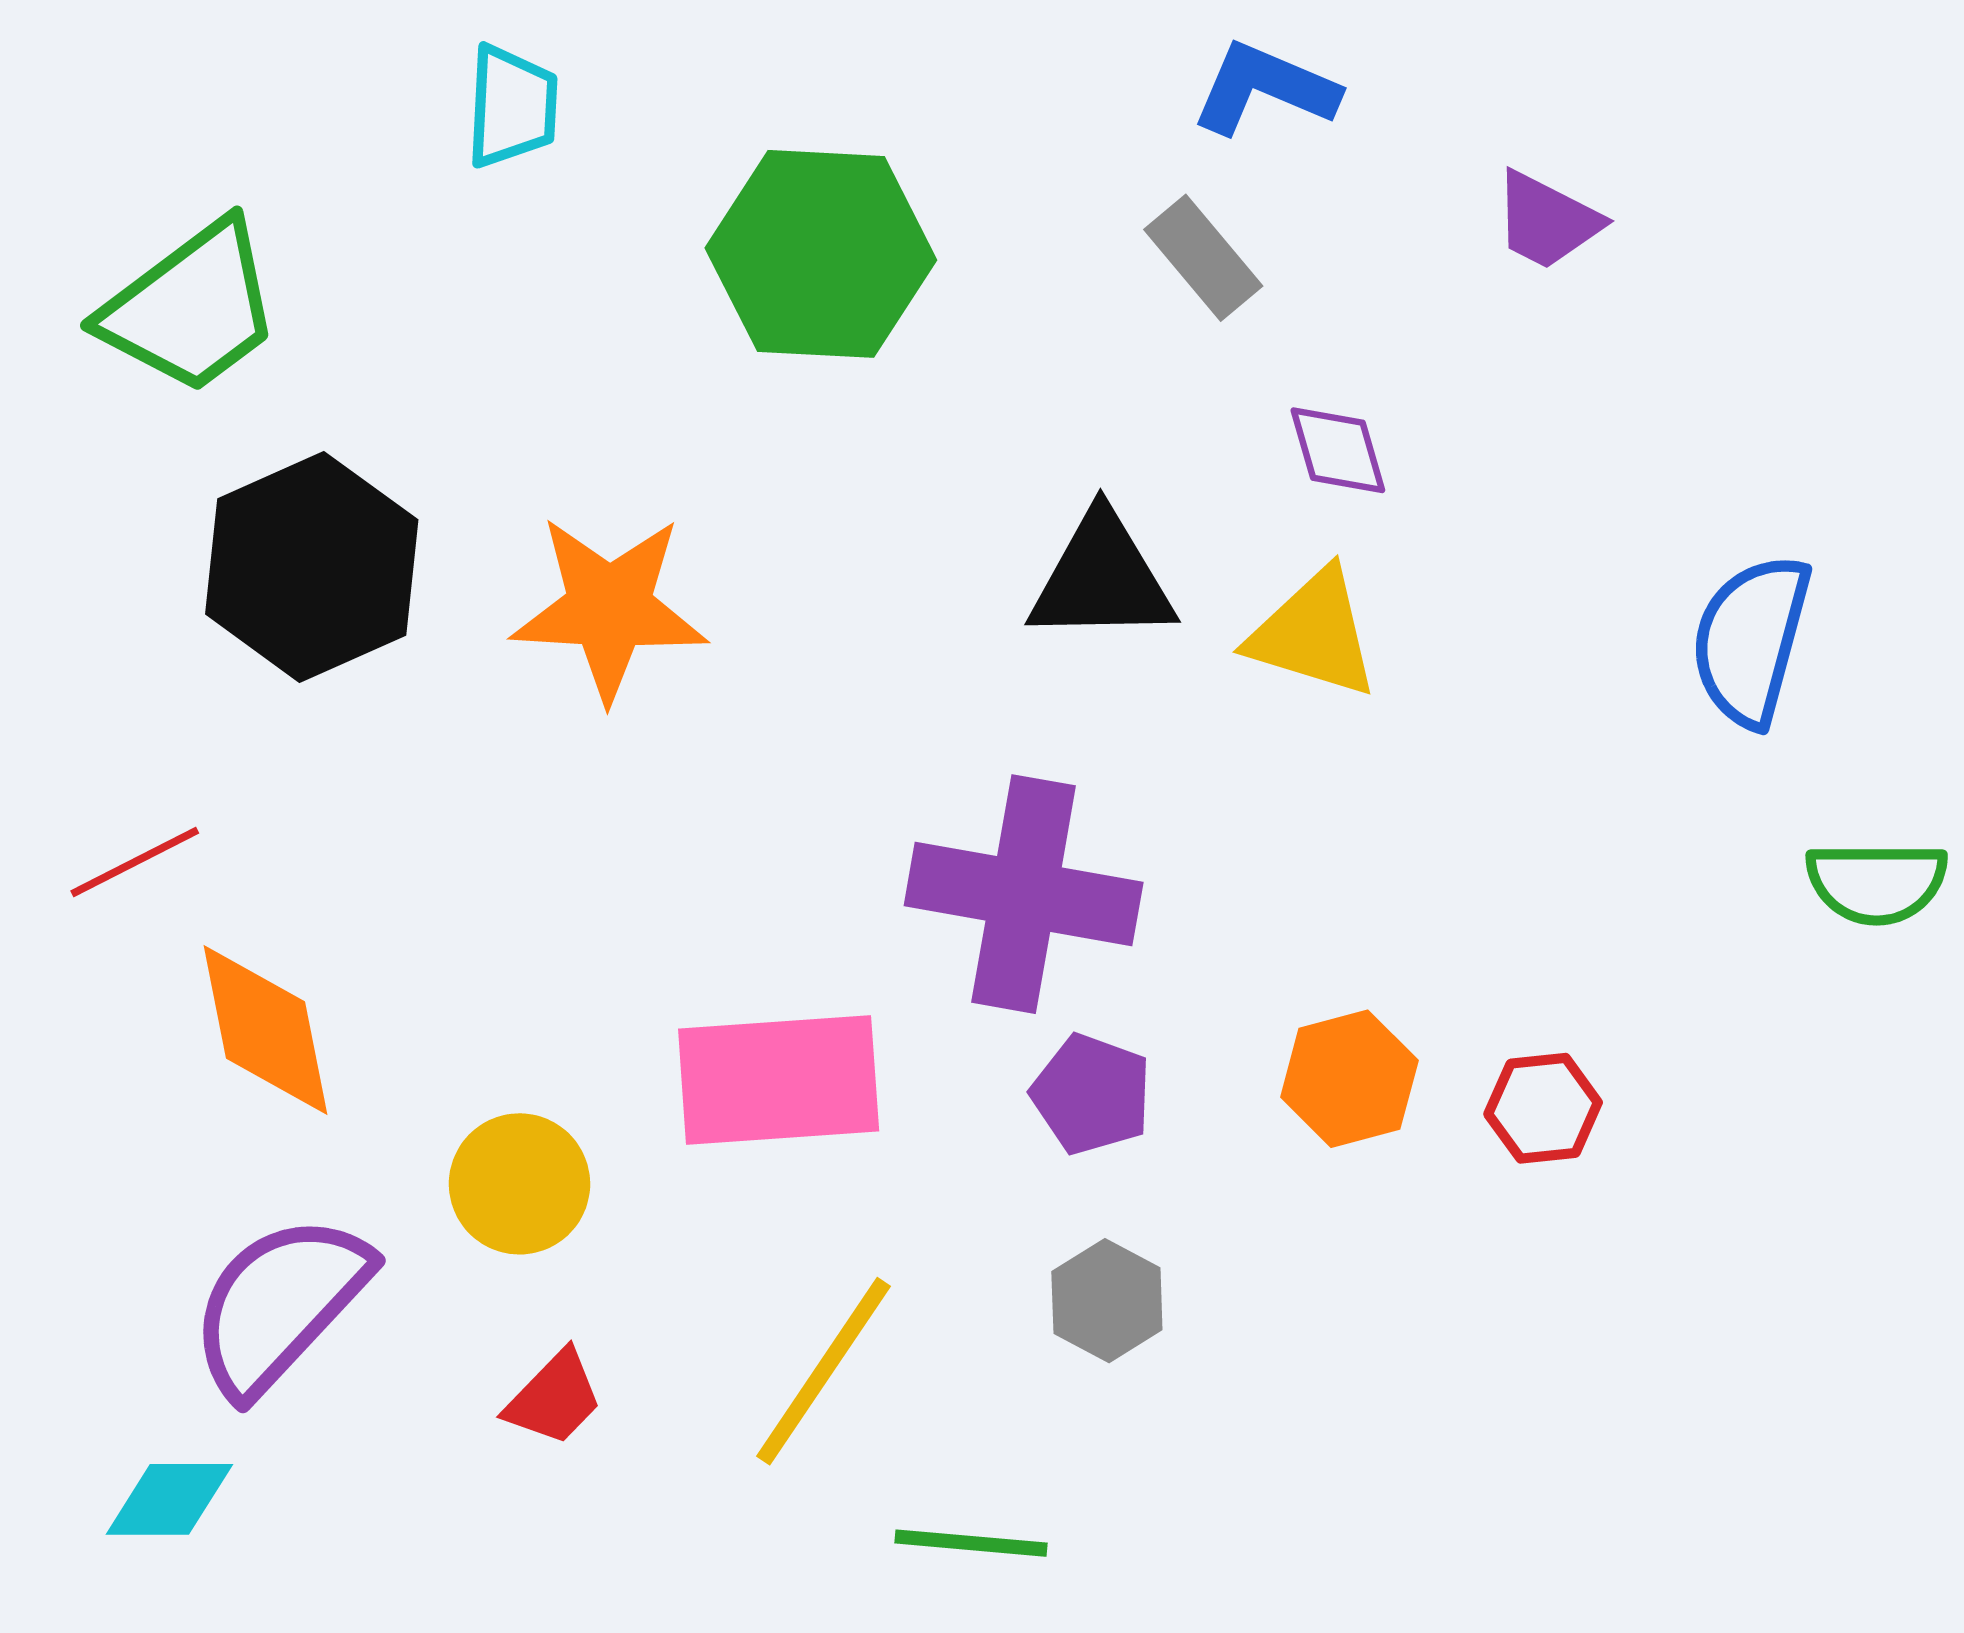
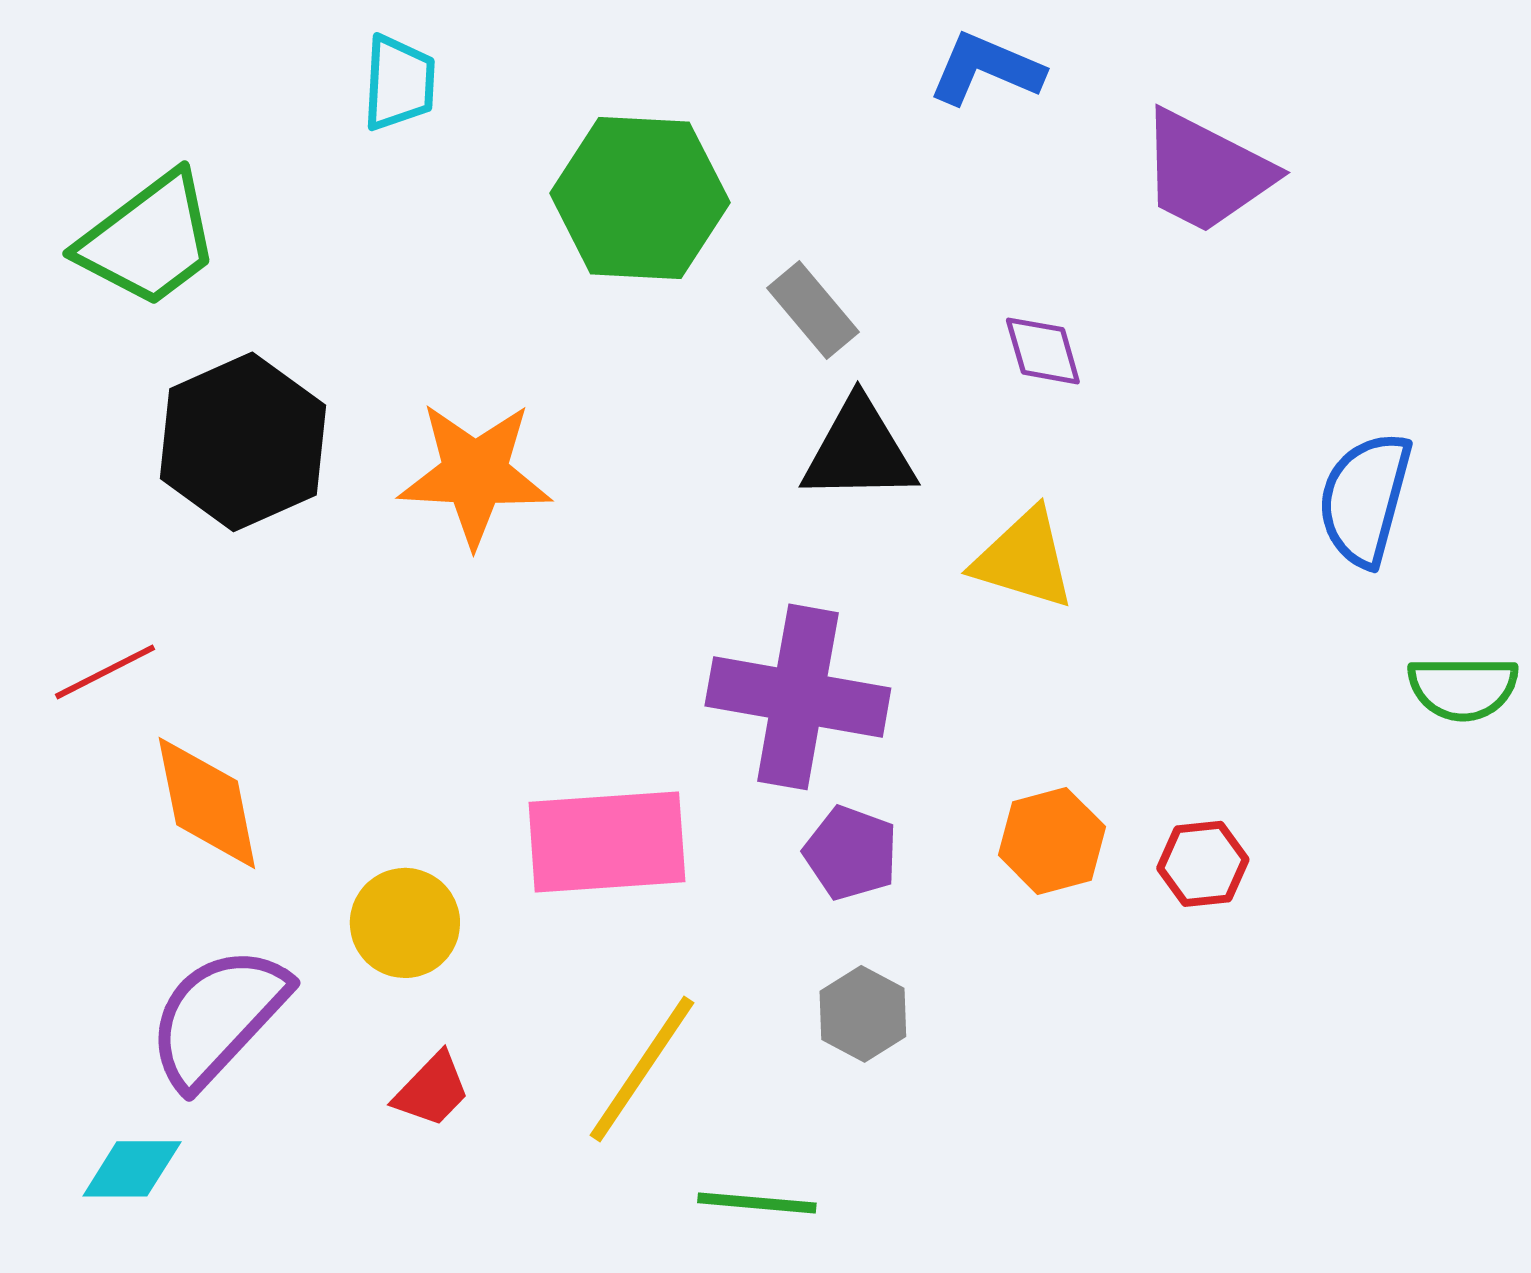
purple trapezoid: (1547, 221) -> (1206, 172), size x1.6
gray rectangle: (1203, 258) -> (813, 310), moved
yellow triangle: (1313, 634) -> (1024, 559), moved

